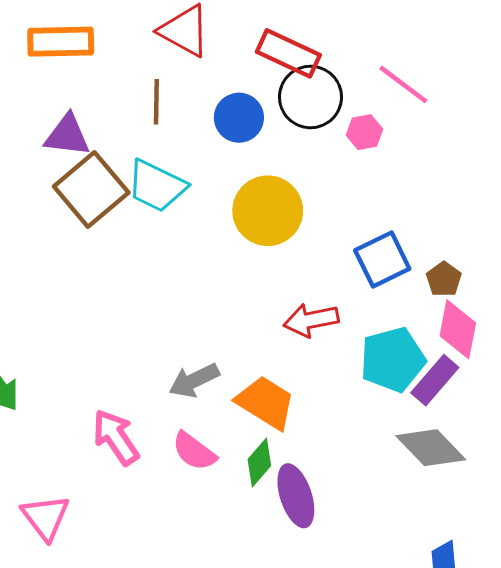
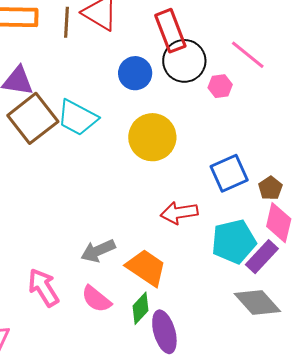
red rectangle: (288, 53) -> (170, 31), turned 42
brown line: (156, 102) -> (67, 22), moved

